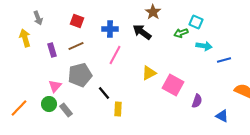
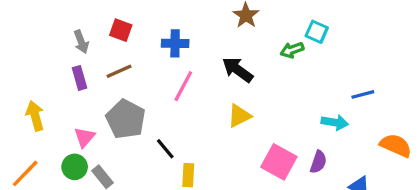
gray arrow: (38, 18) -> (81, 42), moved
black arrow: (142, 32) -> (238, 70), moved
yellow arrow: (25, 38) -> (35, 116), moved
cyan arrow: (204, 46) -> (335, 122), moved
gray pentagon: (80, 75) -> (126, 119), turned -30
pink square: (173, 85) -> (279, 162), moved

